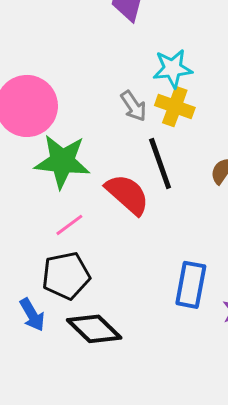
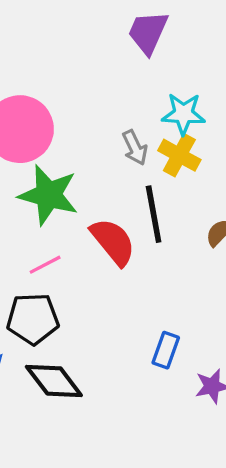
blue rectangle: (191, 285) -> (166, 350), size x0.7

